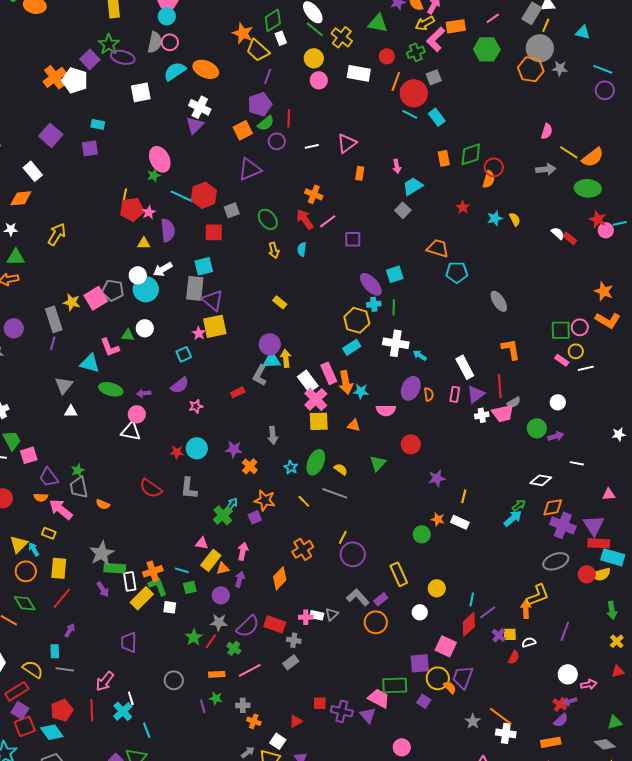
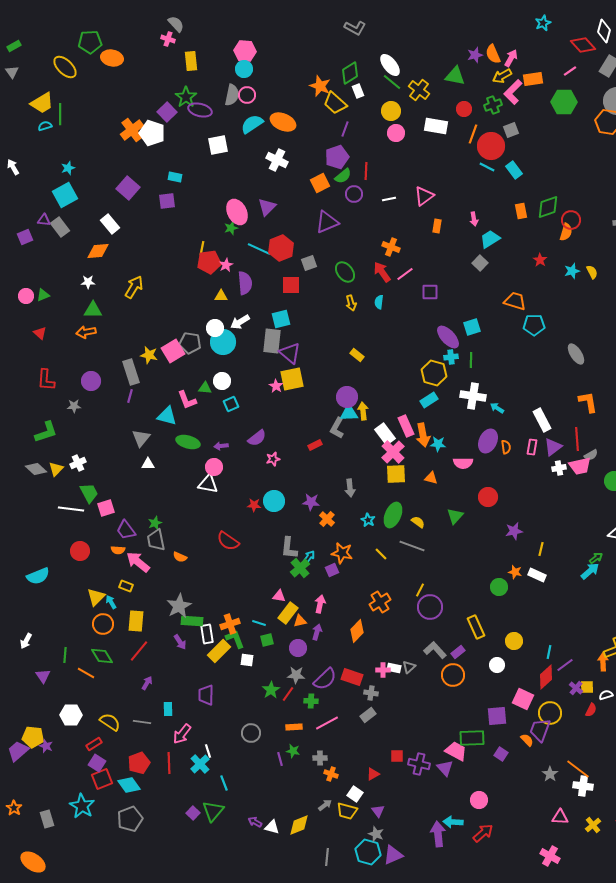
purple triangle: (195, 125) -> (267, 207), moved
cyan square: (184, 354) -> (231, 404), moved
gray L-shape: (189, 488) -> (289, 548), moved
green cross: (234, 648) -> (311, 701), turned -32
cyan rectangle: (55, 651) -> (168, 709), moved
yellow circle: (438, 678) -> (550, 713), moved
red rectangle: (17, 691) -> (94, 744), size x0.7

